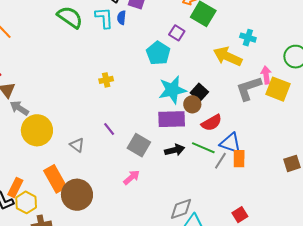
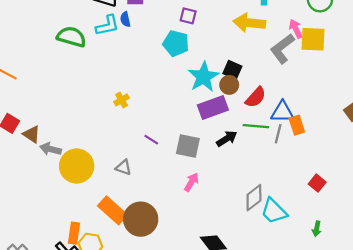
cyan L-shape: (104, 18) -> (107, 25), turned 100
yellow cross: (106, 80) -> (122, 100), moved

